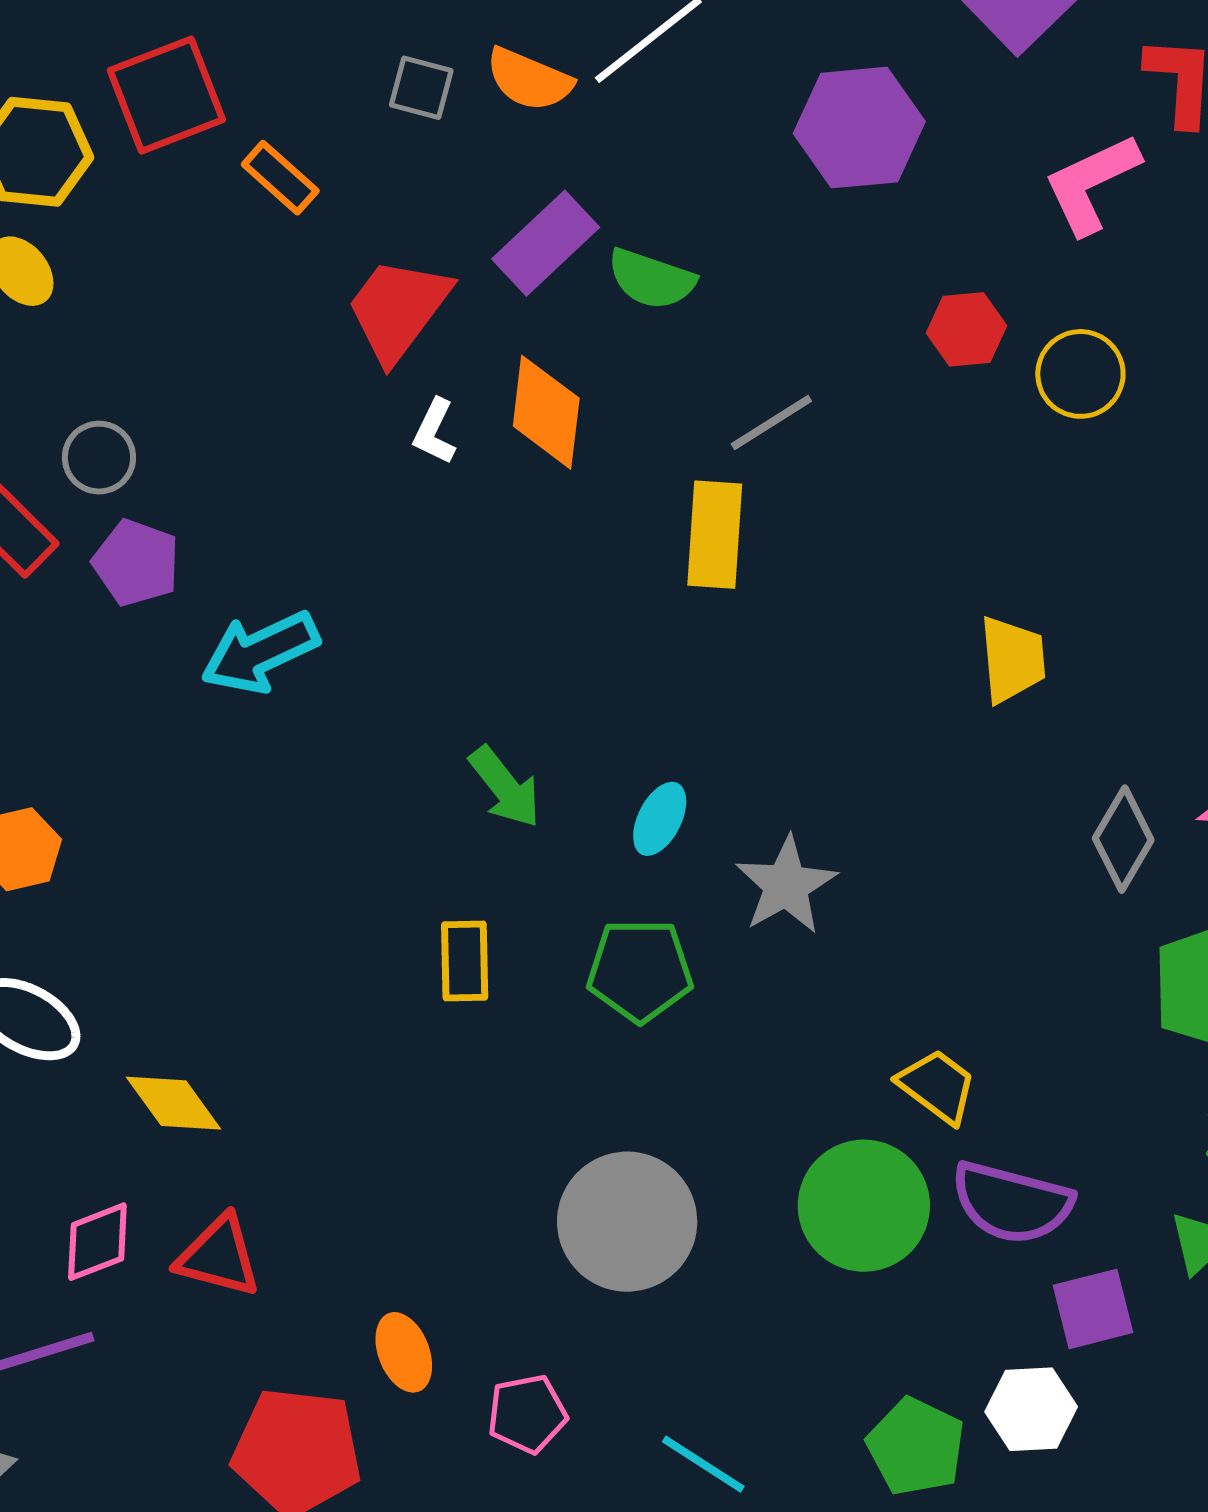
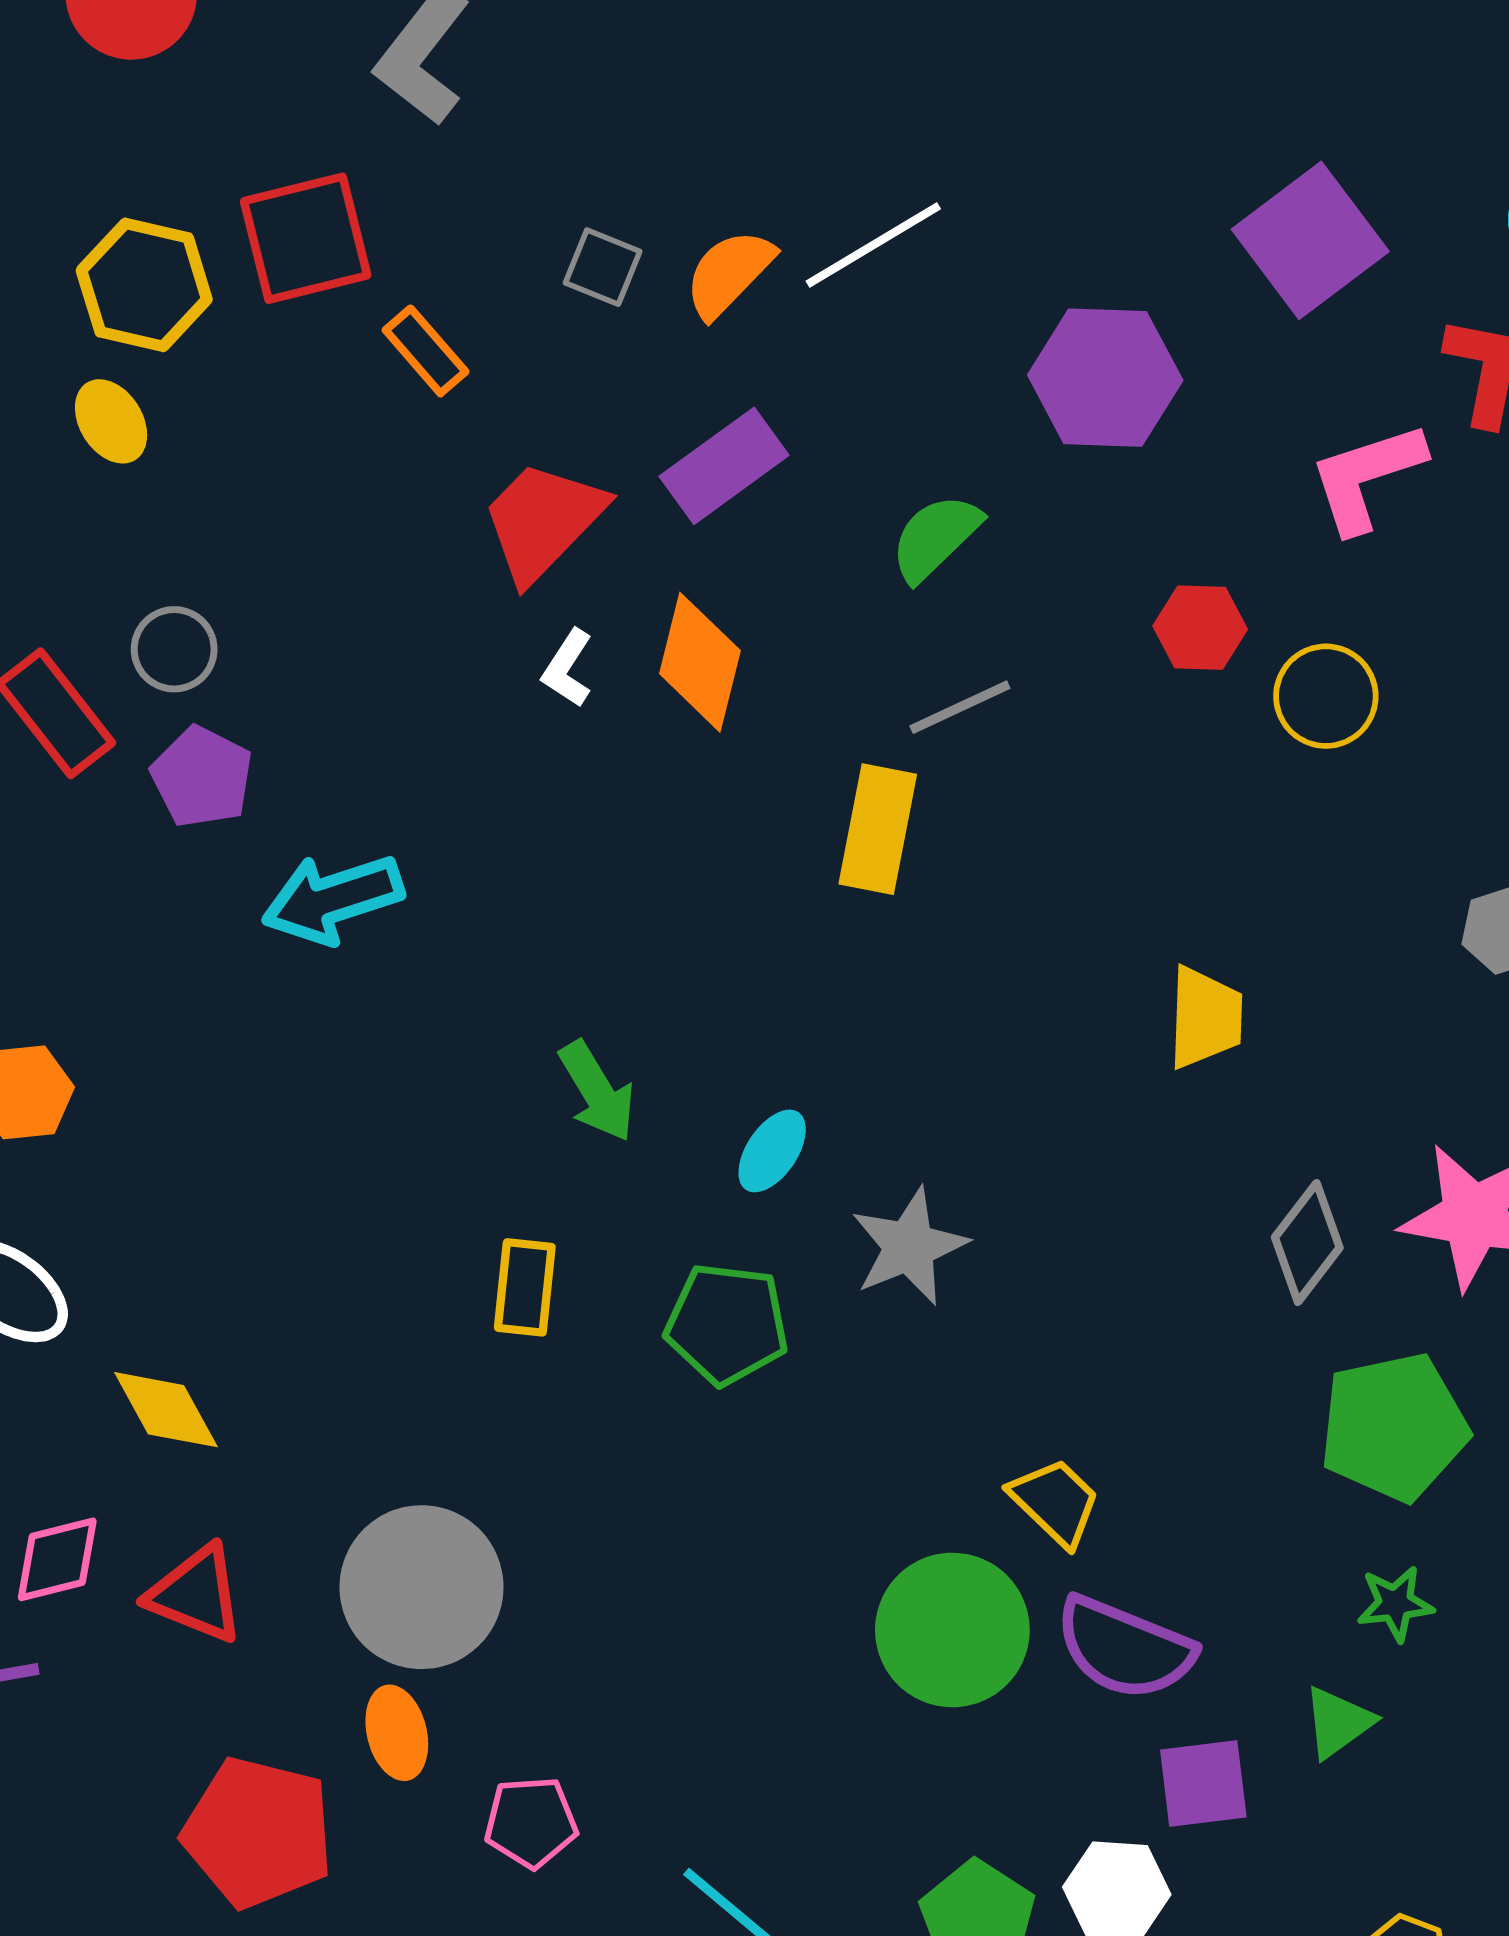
orange semicircle: (529, 79) -> (729, 273), turned 104
green semicircle: (651, 279) -> (935, 537), moved, turned 110
gray circle: (627, 1222) -> (422, 1587), moved

